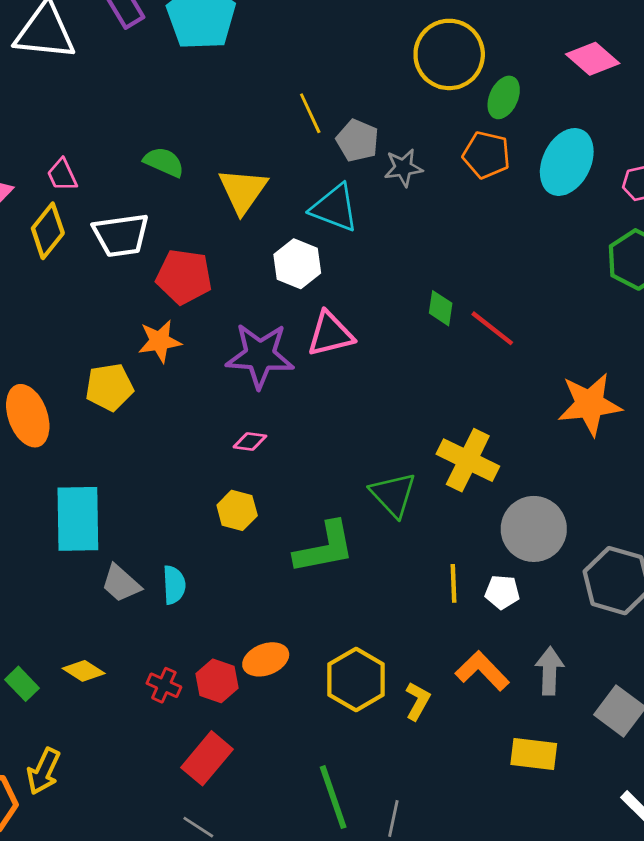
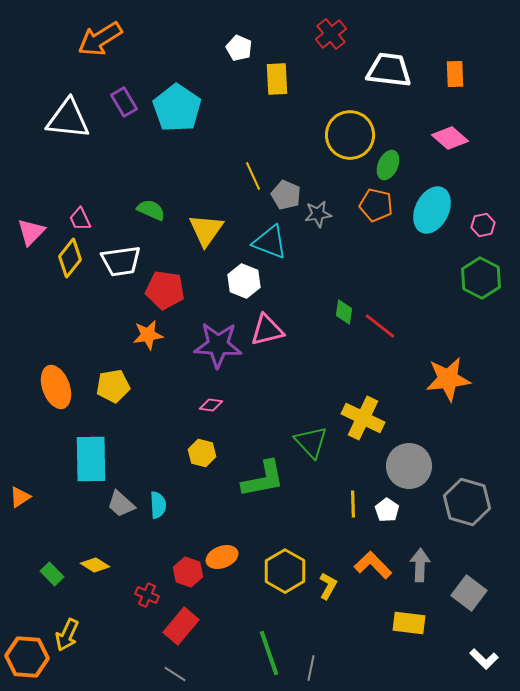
yellow pentagon: (109, 387) -> (113, 386), moved
white pentagon: (502, 592) -> (387, 510), turned 30
red cross: (164, 685) -> (147, 595), moved

